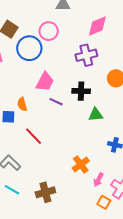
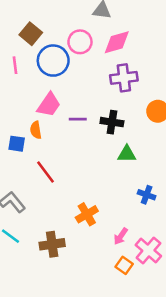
pink diamond: (97, 26) -> (117, 42), moved
pink trapezoid: (45, 82) -> (49, 105), moved
purple line: (56, 102) -> (78, 119), moved, turned -32
orange cross: (81, 164) -> (87, 214), moved

